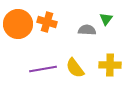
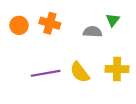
orange circle: (18, 24) -> (19, 25), size x0.6

